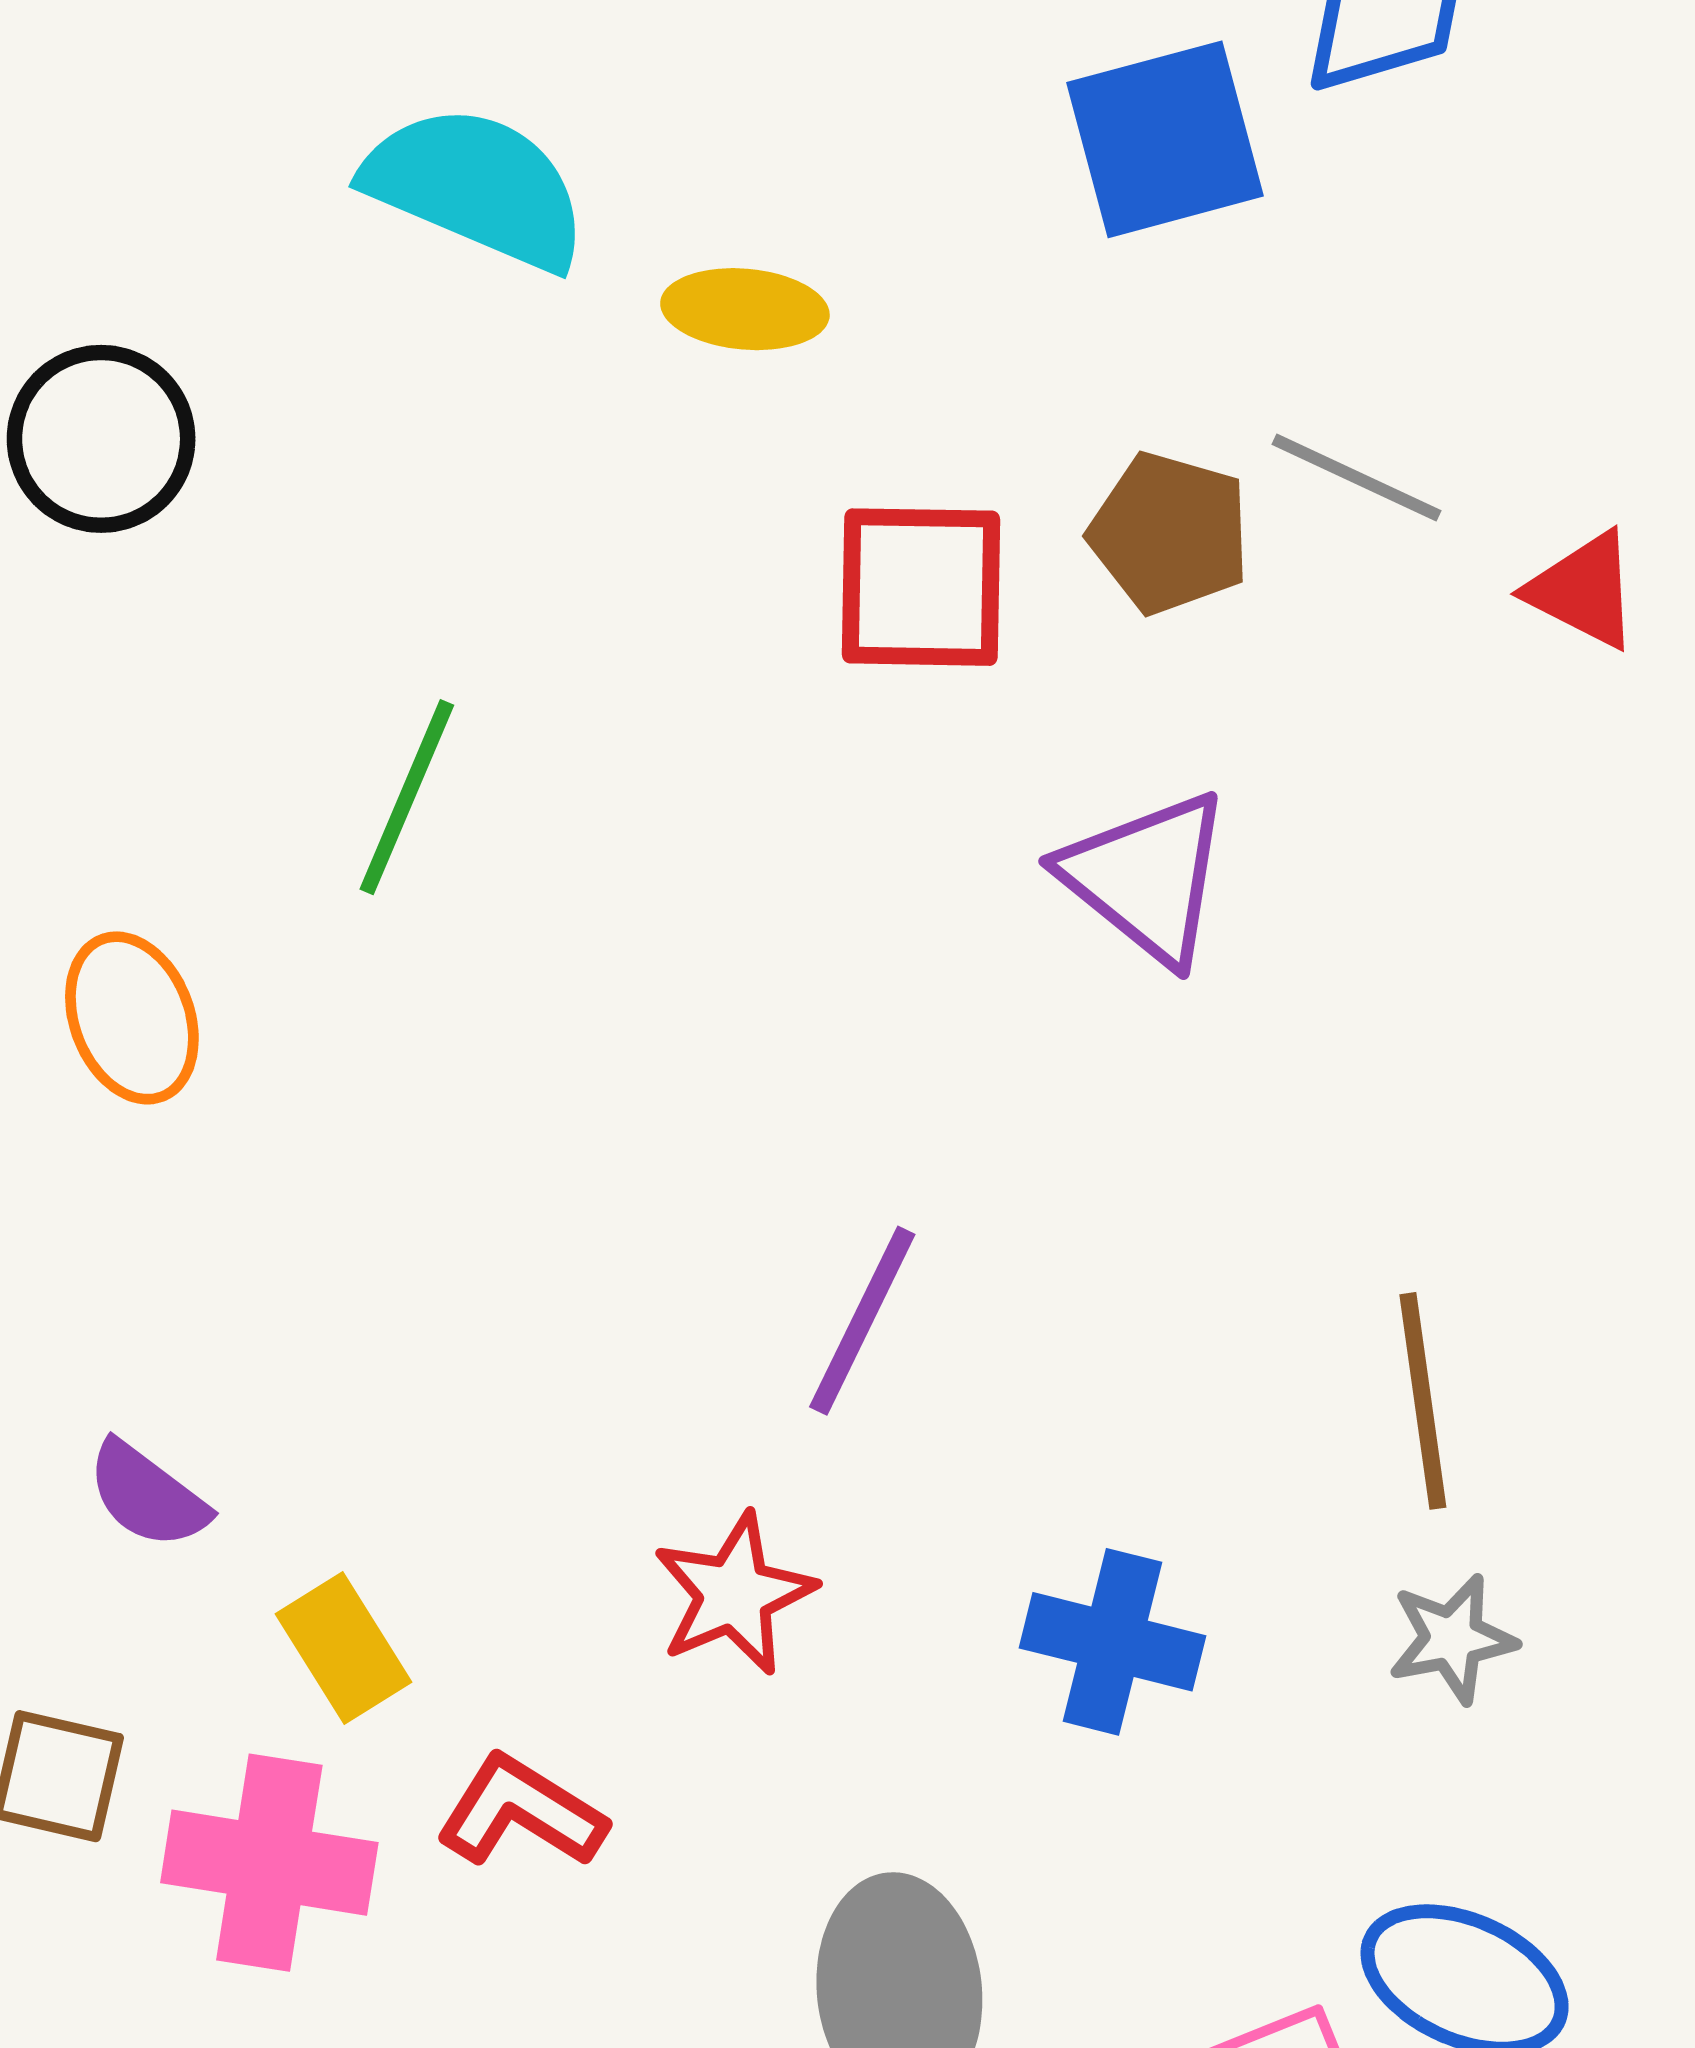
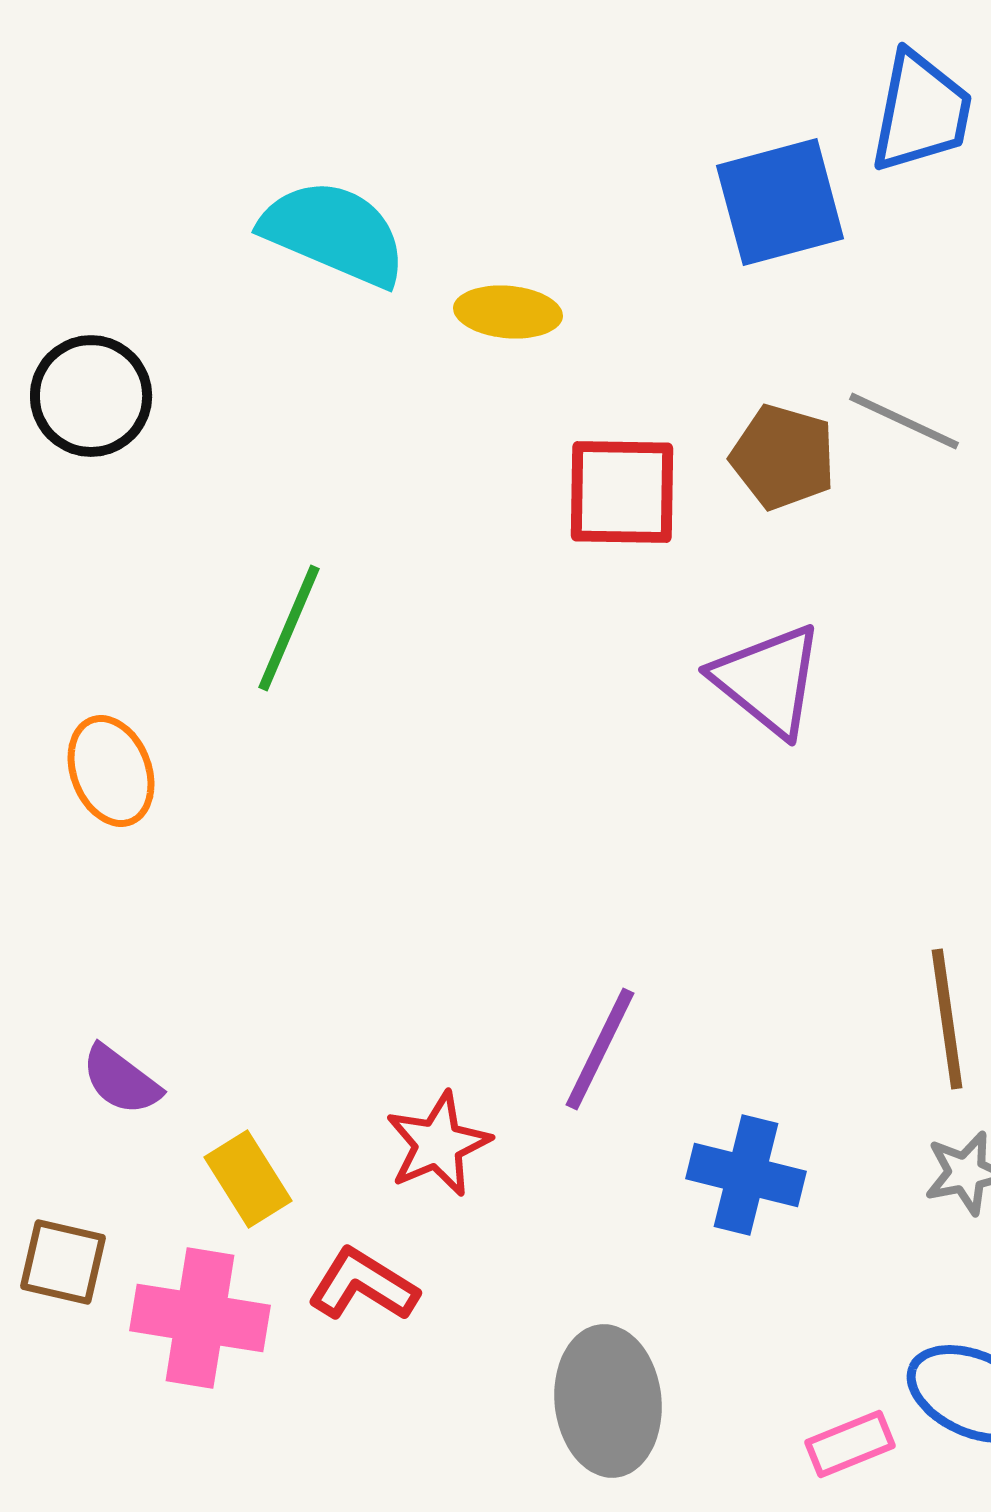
purple line: (862, 1321) -> (600, 1049), moved
red star: (734, 1594) -> (438, 1144), moved

